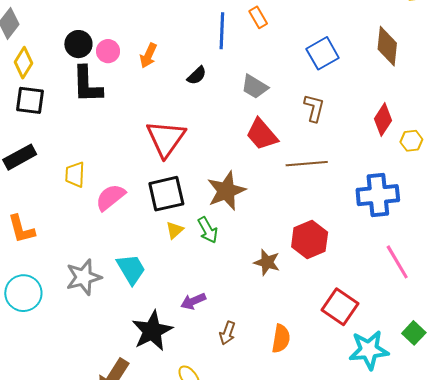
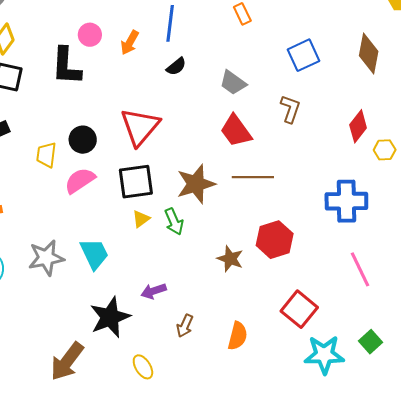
blue line: (222, 31) -> (170, 23), moved
black circle: (78, 44) -> (83, 140), moved
brown line: (307, 164) -> (253, 177), moved

